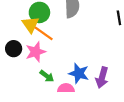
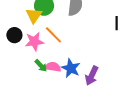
orange line: (44, 33) -> (53, 35), moved
pink semicircle: (66, 88) -> (53, 67), moved

